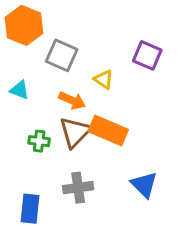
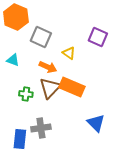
gray cross: (78, 188) -> (41, 128), moved

